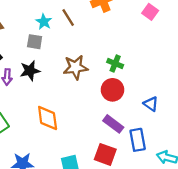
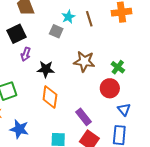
black star: (30, 71) -> (46, 69), moved
blue triangle: (151, 104) -> (124, 109), moved
purple rectangle: (113, 124) -> (84, 117), moved

